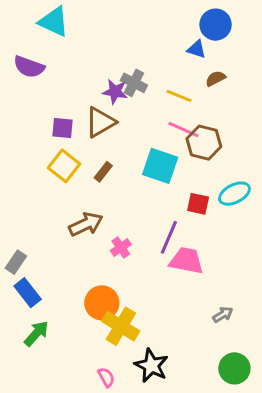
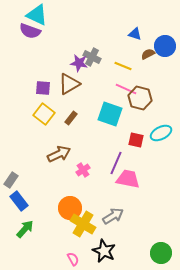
blue circle: (216, 25) -> (165, 46), moved
purple semicircle: (29, 67) -> (30, 31), moved
gray arrow: (223, 315) -> (113, 216), moved, size x1.5

